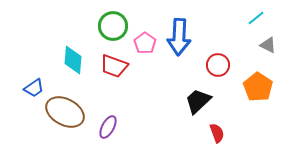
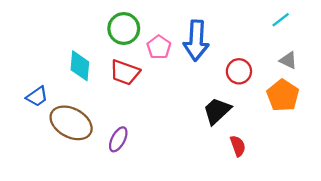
gray triangle: (268, 45) -> (288, 60), moved

